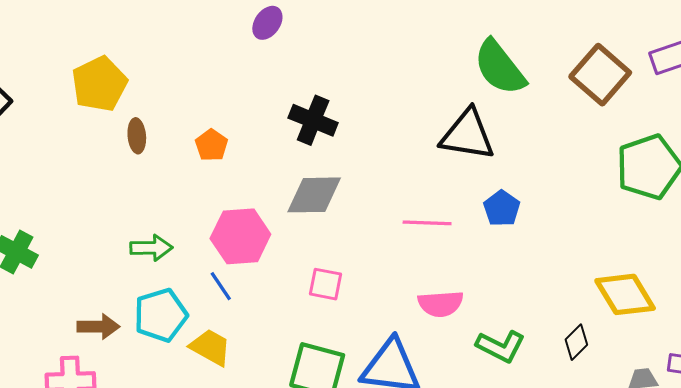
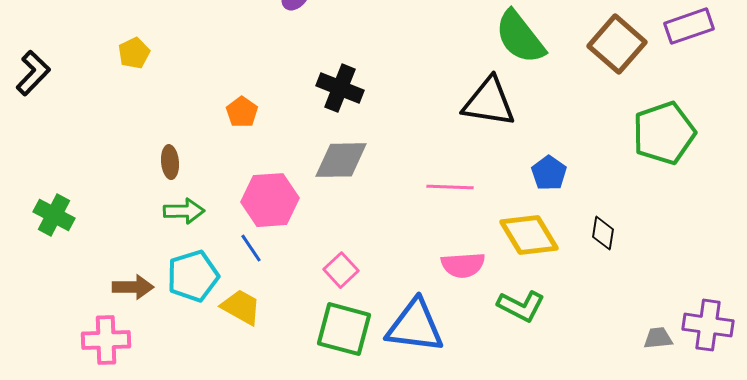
yellow pentagon: (99, 84) -> (134, 53), size x0.6
brown ellipse: (137, 136) -> (170, 162), moved
blue pentagon: (502, 208) -> (549, 173), moved
pink square: (325, 284) -> (341, 270), moved, turned 36
yellow diamond: (625, 294) -> (529, 235), moved
black diamond: (576, 342) -> (603, 233), moved, turned -36

